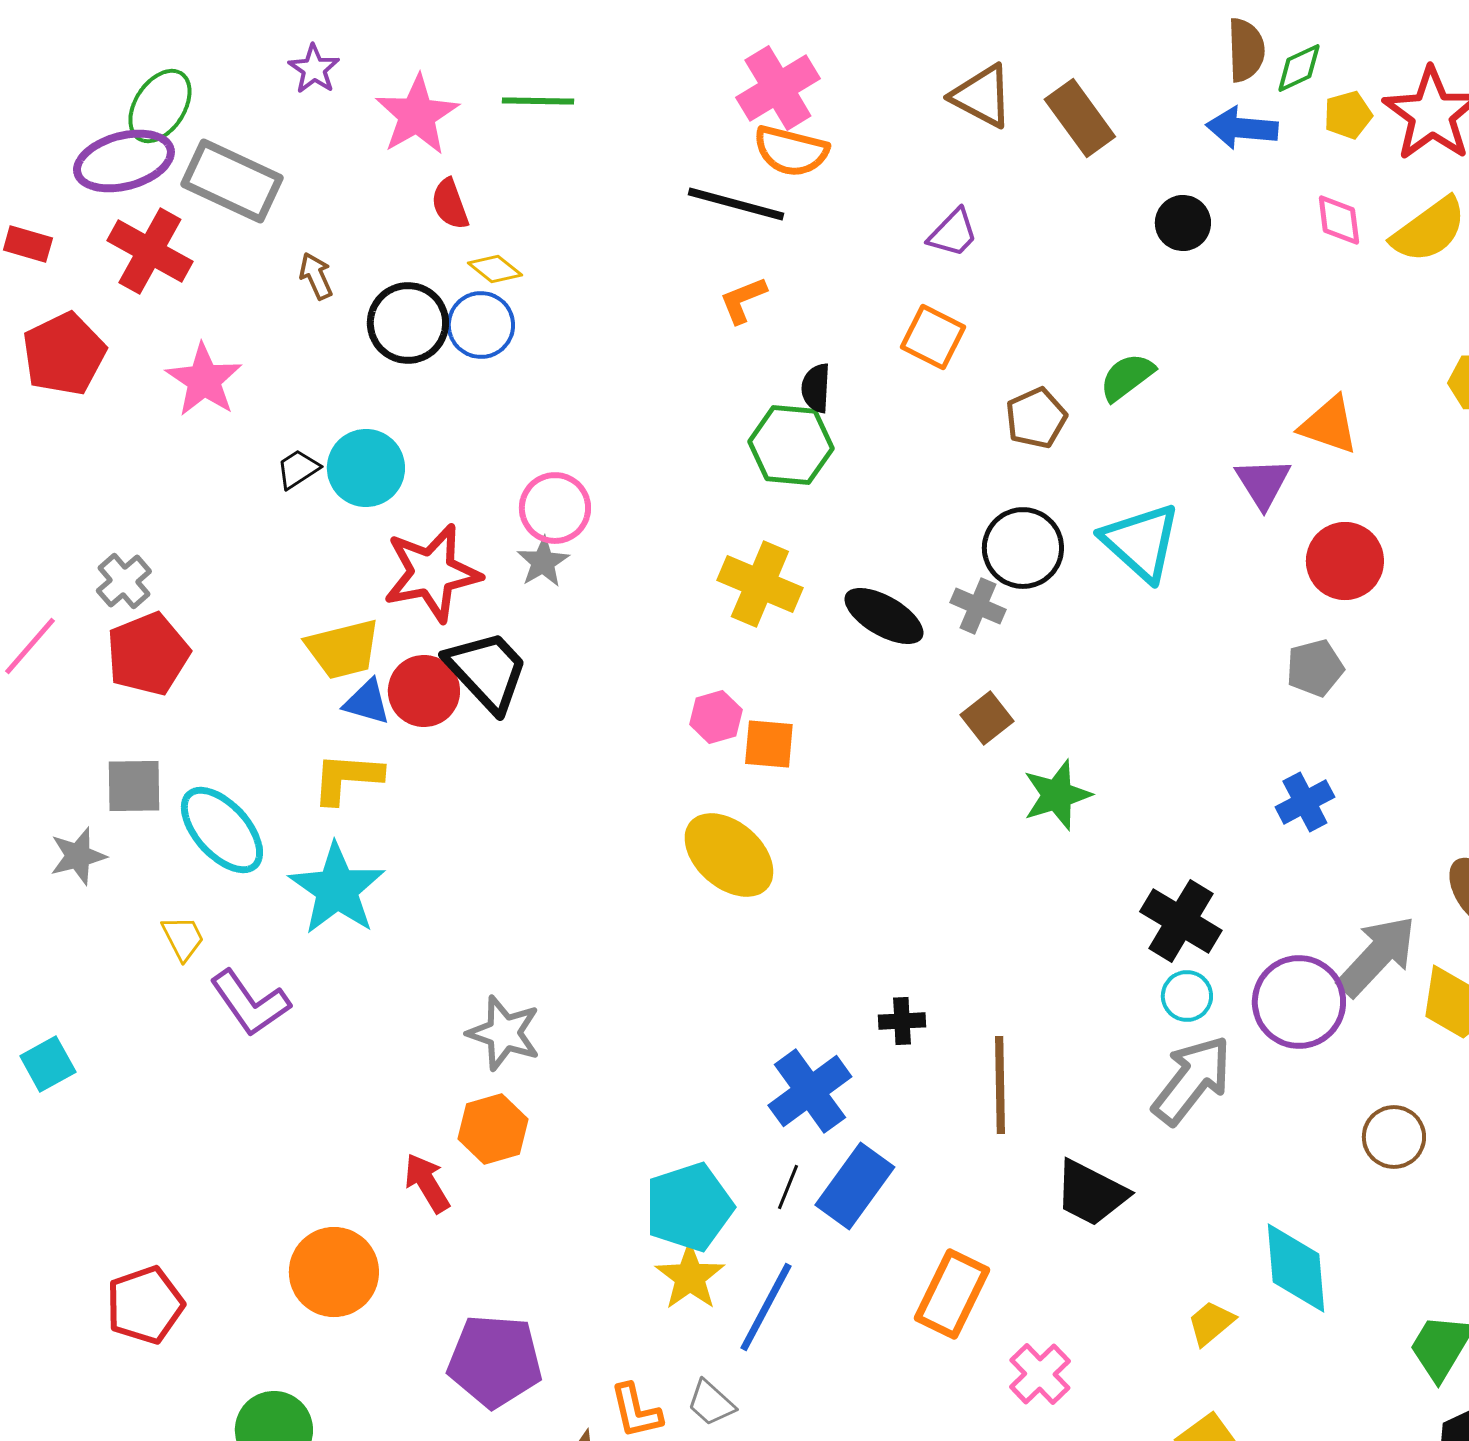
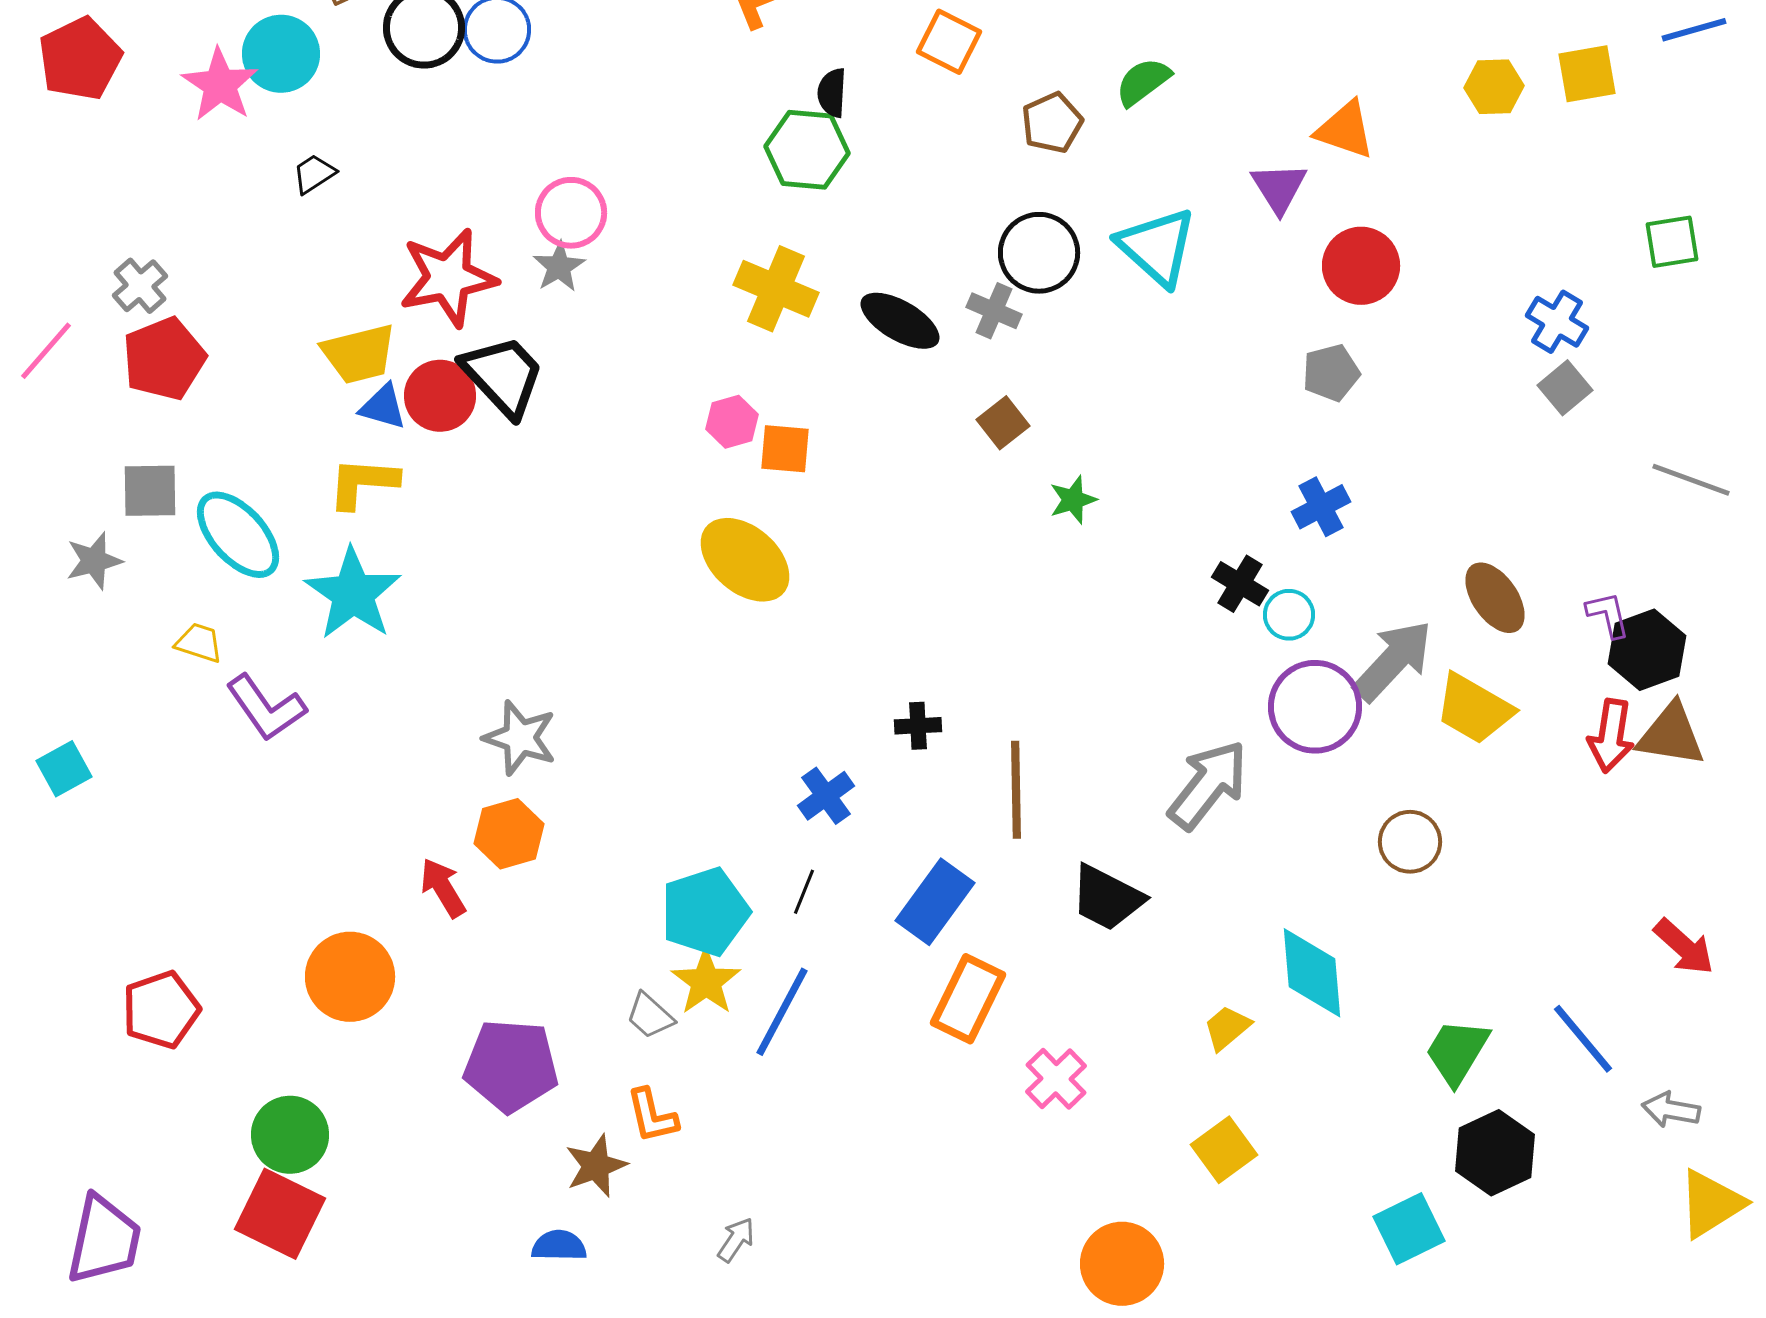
cyan circle: (366, 468) -> (281, 54), moved
green star: (1057, 795) -> (1073, 500), size x0.7
black cross: (1181, 921) -> (1240, 584), moved, size x0.7
yellow trapezoid: (183, 938) -> (199, 643), turned -45
cyan circle: (1187, 996) -> (1289, 615), moved
blue cross: (810, 1091) -> (826, 796), size x0.7
blue rectangle: (855, 1186) -> (935, 902), moved
gray trapezoid: (711, 1403) -> (650, 1016), moved

